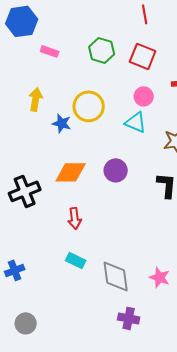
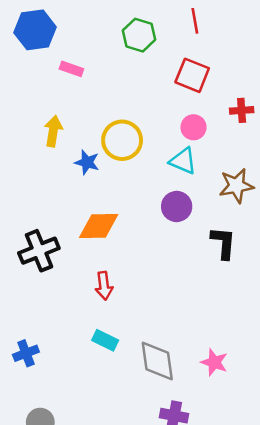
green hexagon: (102, 50) -> (139, 35), moved
purple circle: (116, 170) -> (177, 206), moved

